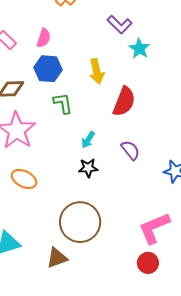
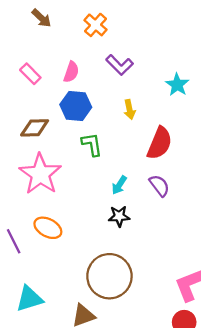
purple L-shape: (120, 25) -> (120, 65), moved
yellow arrow: (97, 71) -> (130, 109), size x0.7
purple semicircle: (130, 150) -> (159, 186), moved

